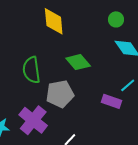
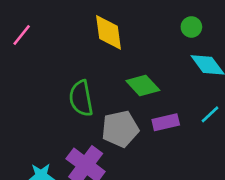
purple rectangle: (112, 101) -> (166, 122), moved, turned -30

